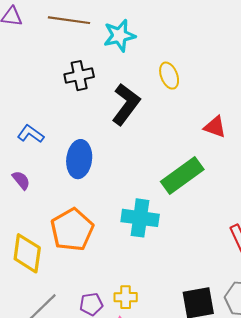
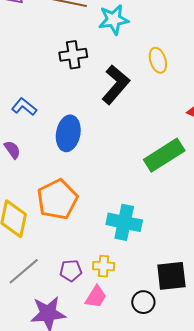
cyan cross: (140, 218) -> (124, 222), moved

